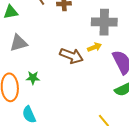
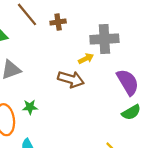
yellow arrow: (95, 47) -> (86, 59), moved

